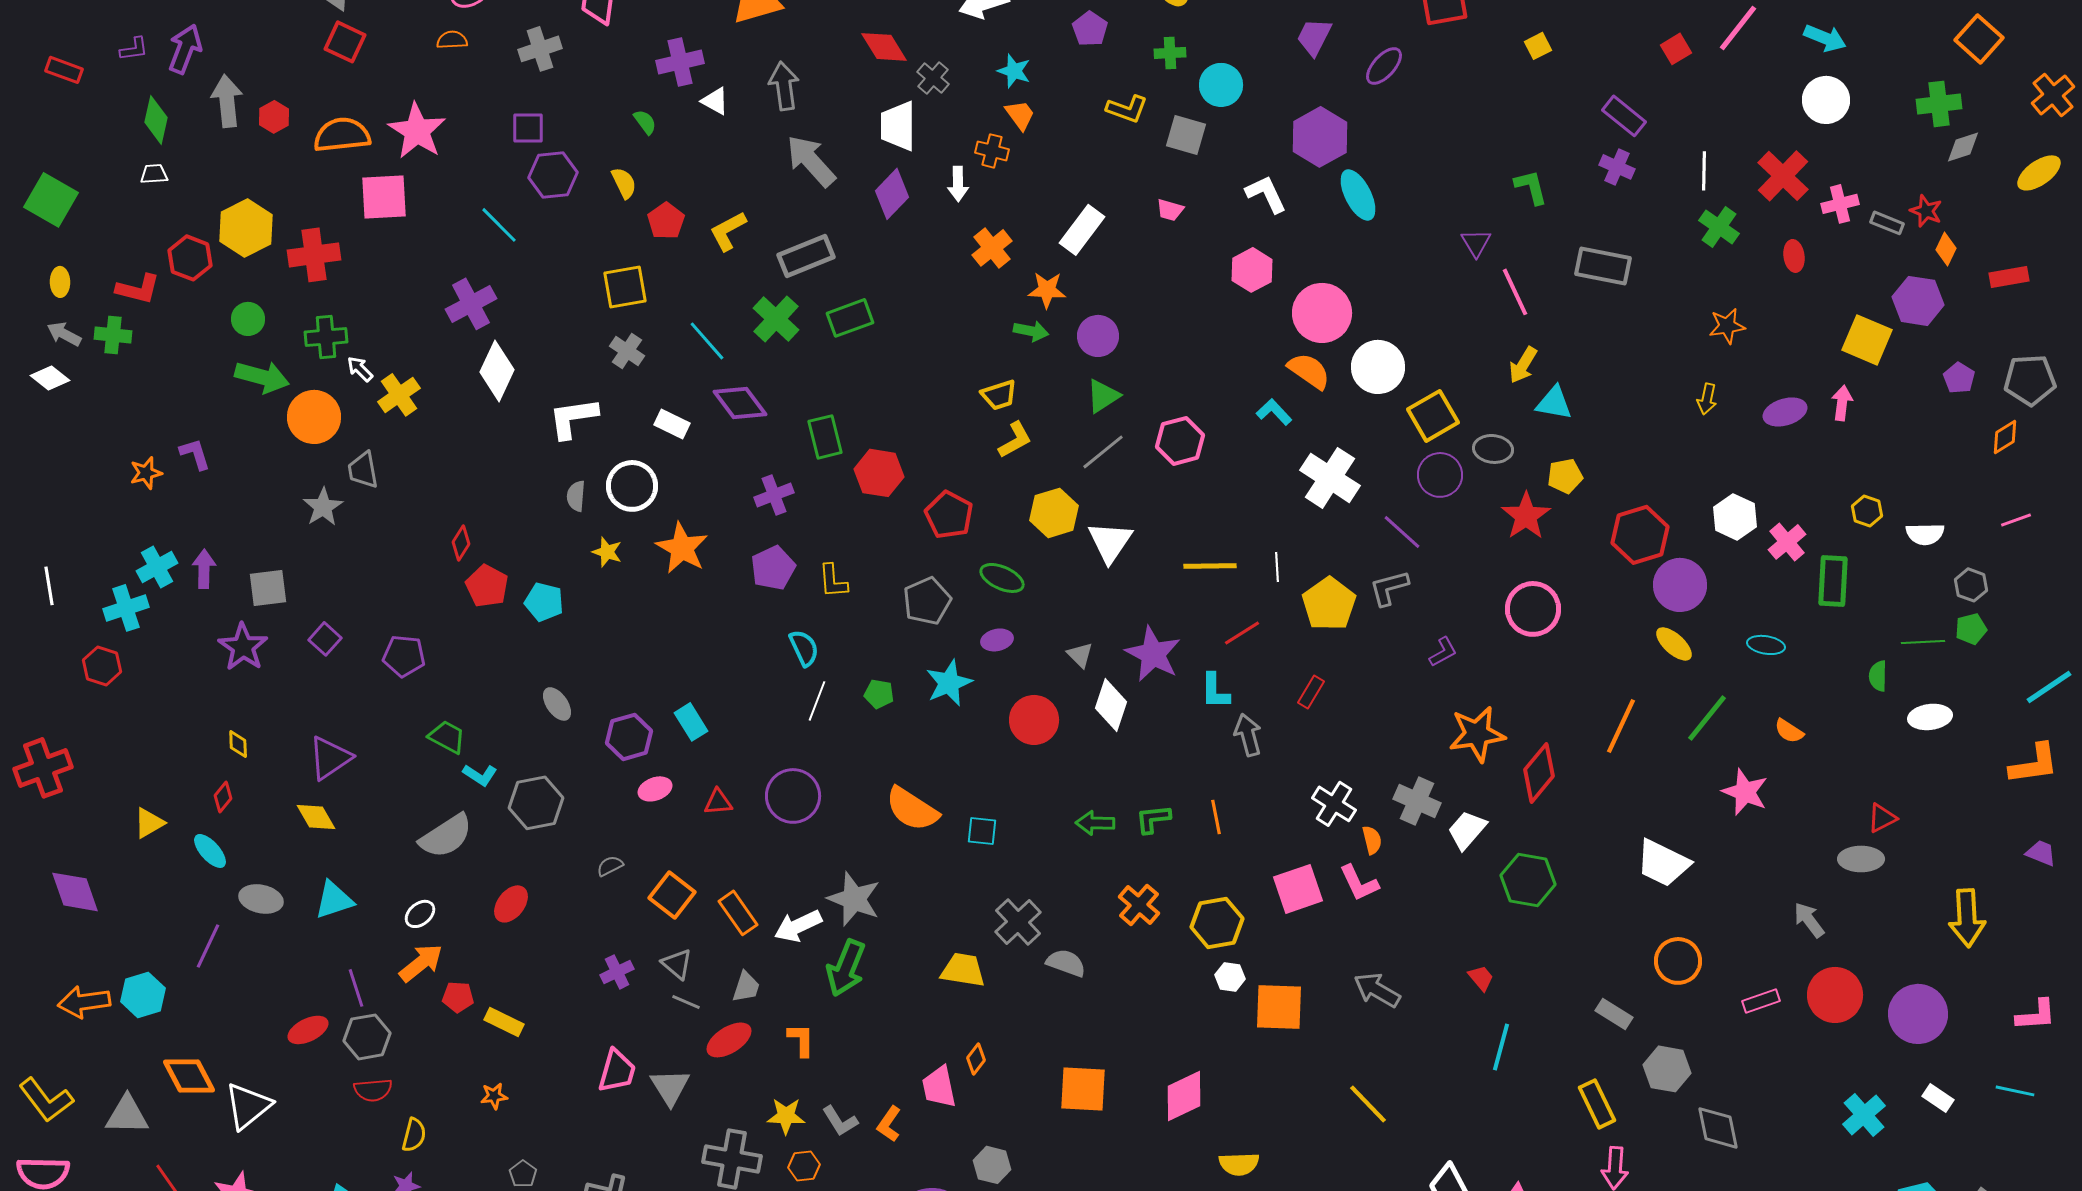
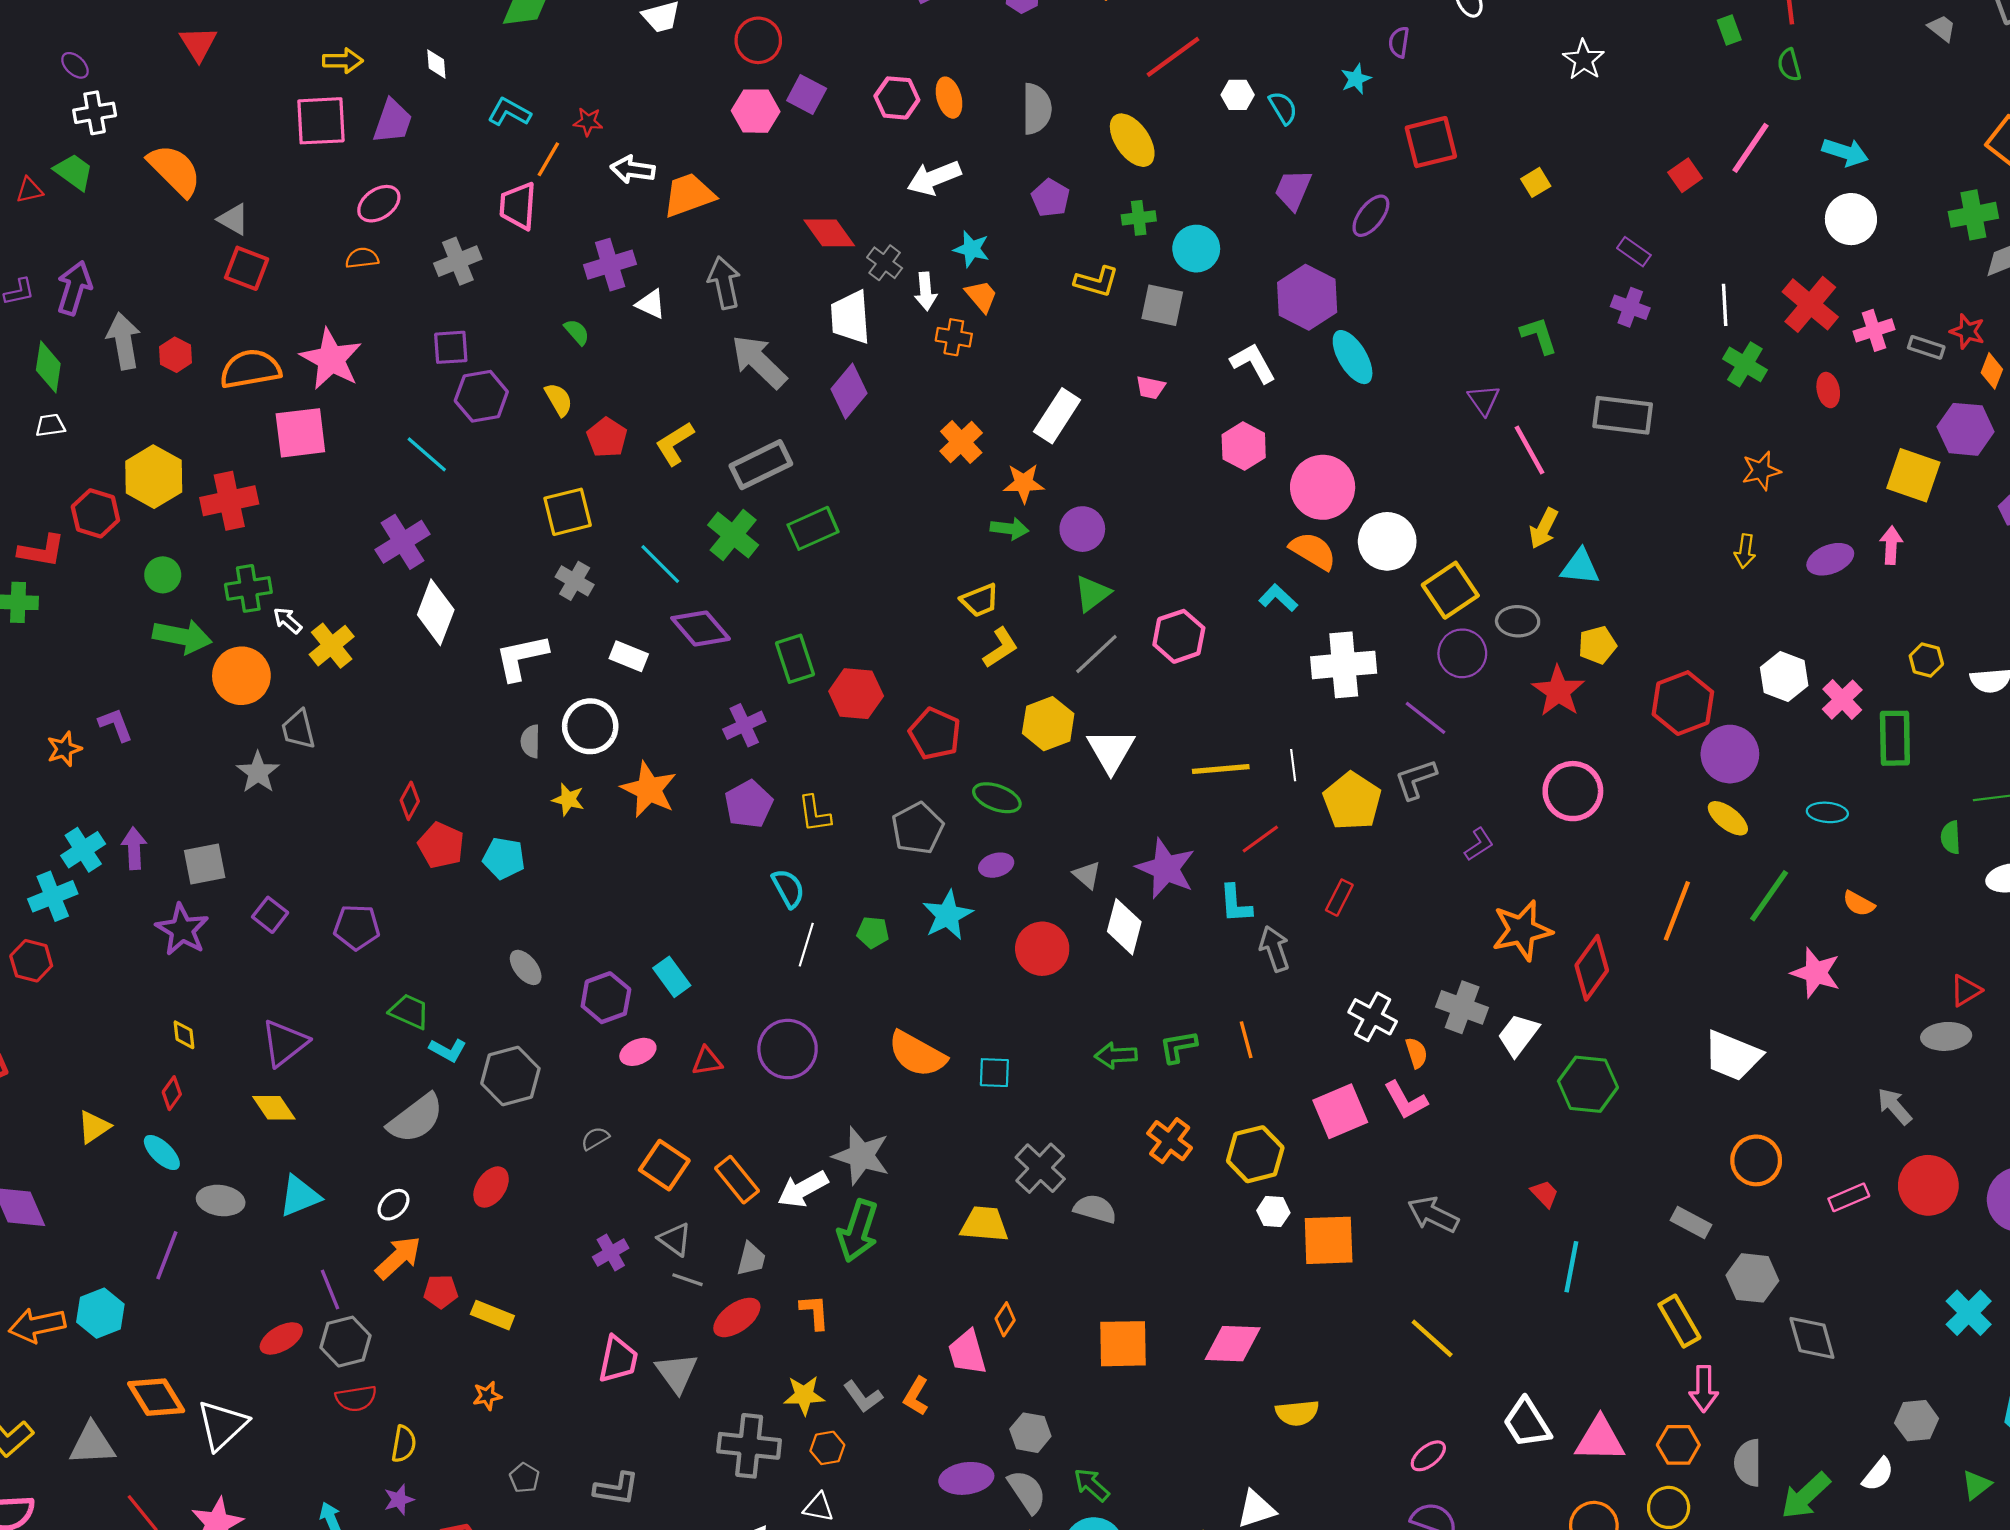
purple rectangle: (1624, 116) -> (1634, 252), size x0.7
white arrow: (958, 184) -> (926, 291), moved
white cross: (1330, 478) -> (1344, 665), turned -34
pink diamond: (1184, 1096) -> (1233, 1344), turned 32

